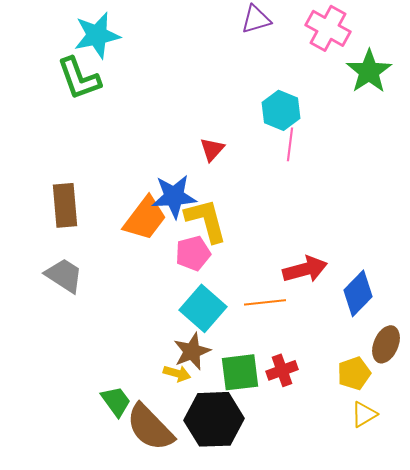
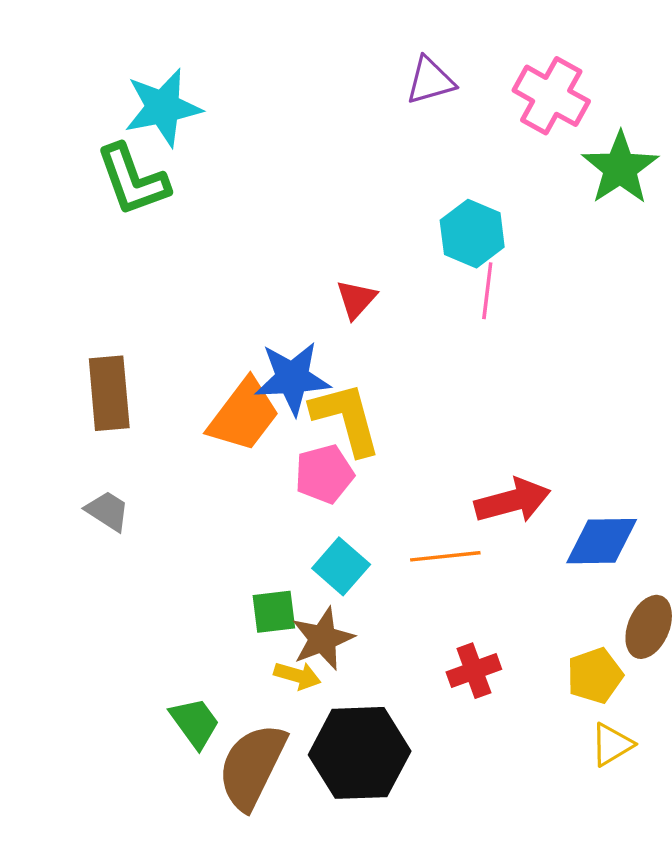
gray trapezoid: (64, 275) -> (107, 511), size x0.7
blue diamond: (358, 293) -> (602, 541), turned 45
cyan square: (203, 308) -> (341, 566), size x0.7
green square: (240, 372) -> (274, 612), moved, size x0.7
brown semicircle: (150, 427) -> (252, 766), turned 70

